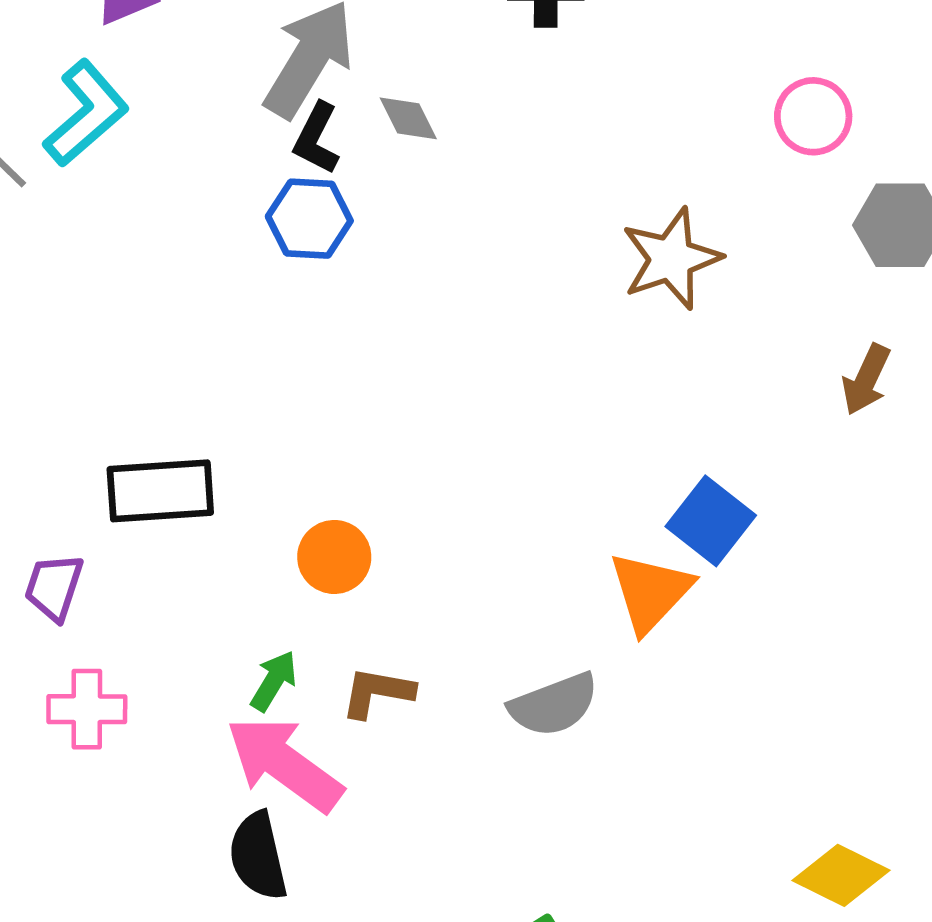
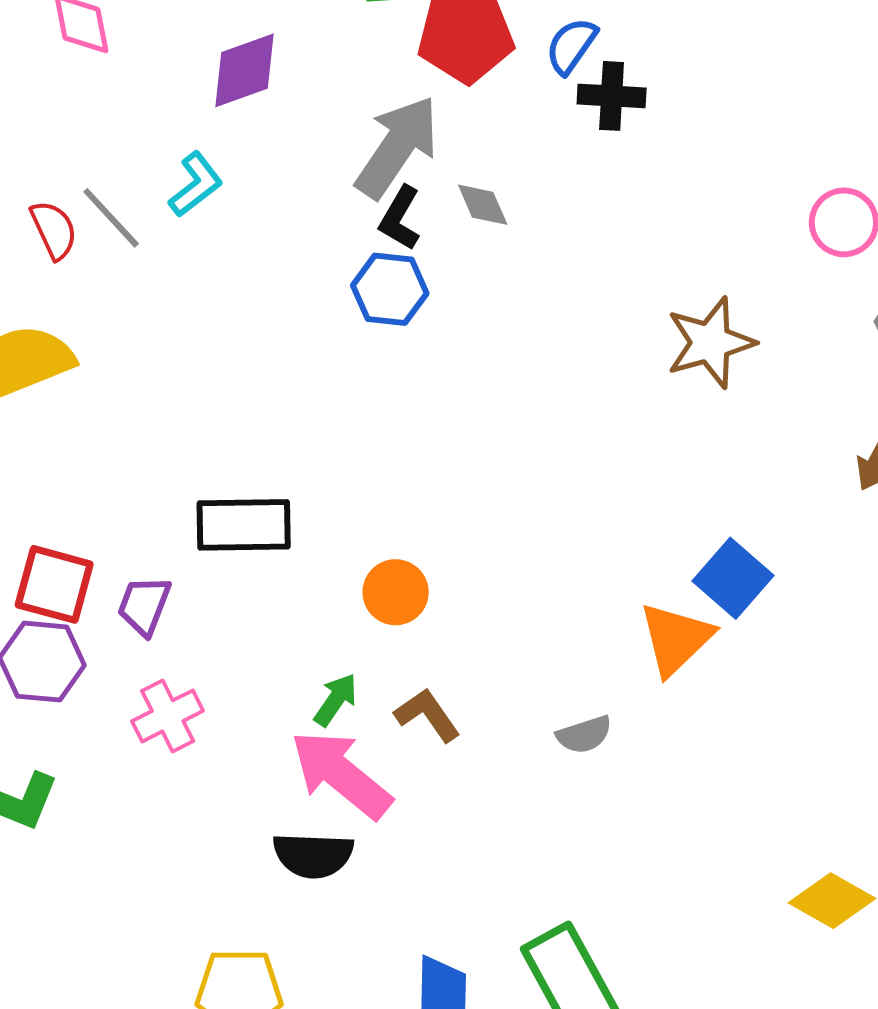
cyan L-shape: (86, 113) -> (196, 185), size x0.7
brown L-shape: (377, 692) -> (427, 715), turned 42
gray semicircle: (554, 705) -> (584, 735), size x0.7
pink cross: (87, 709) -> (168, 716), turned -30
black semicircle: (258, 856) -> (313, 855), turned -78

